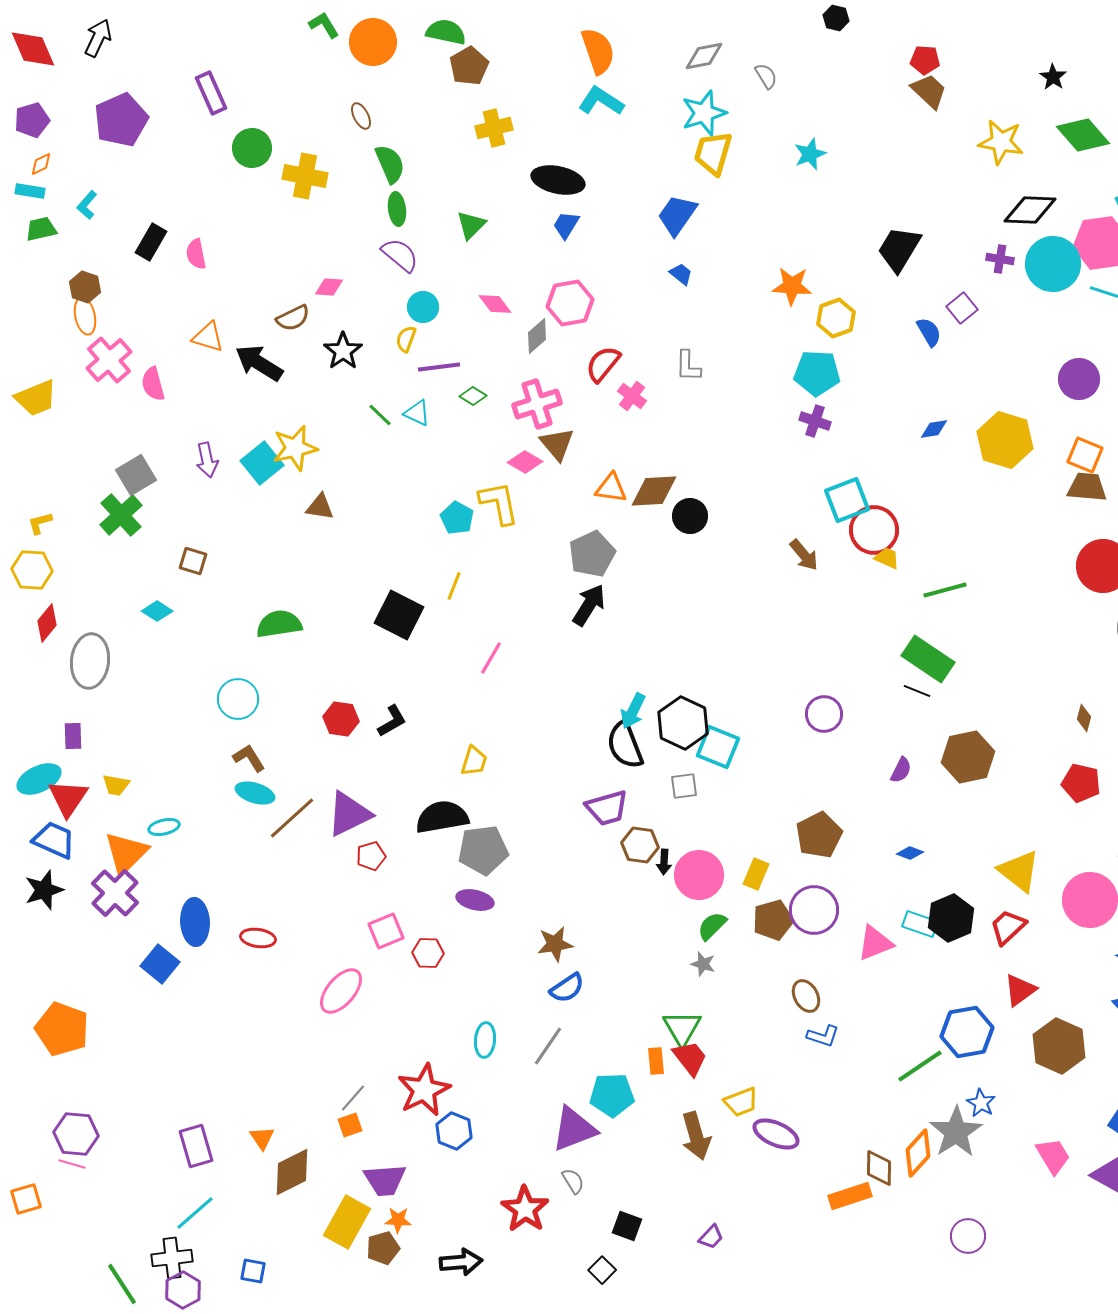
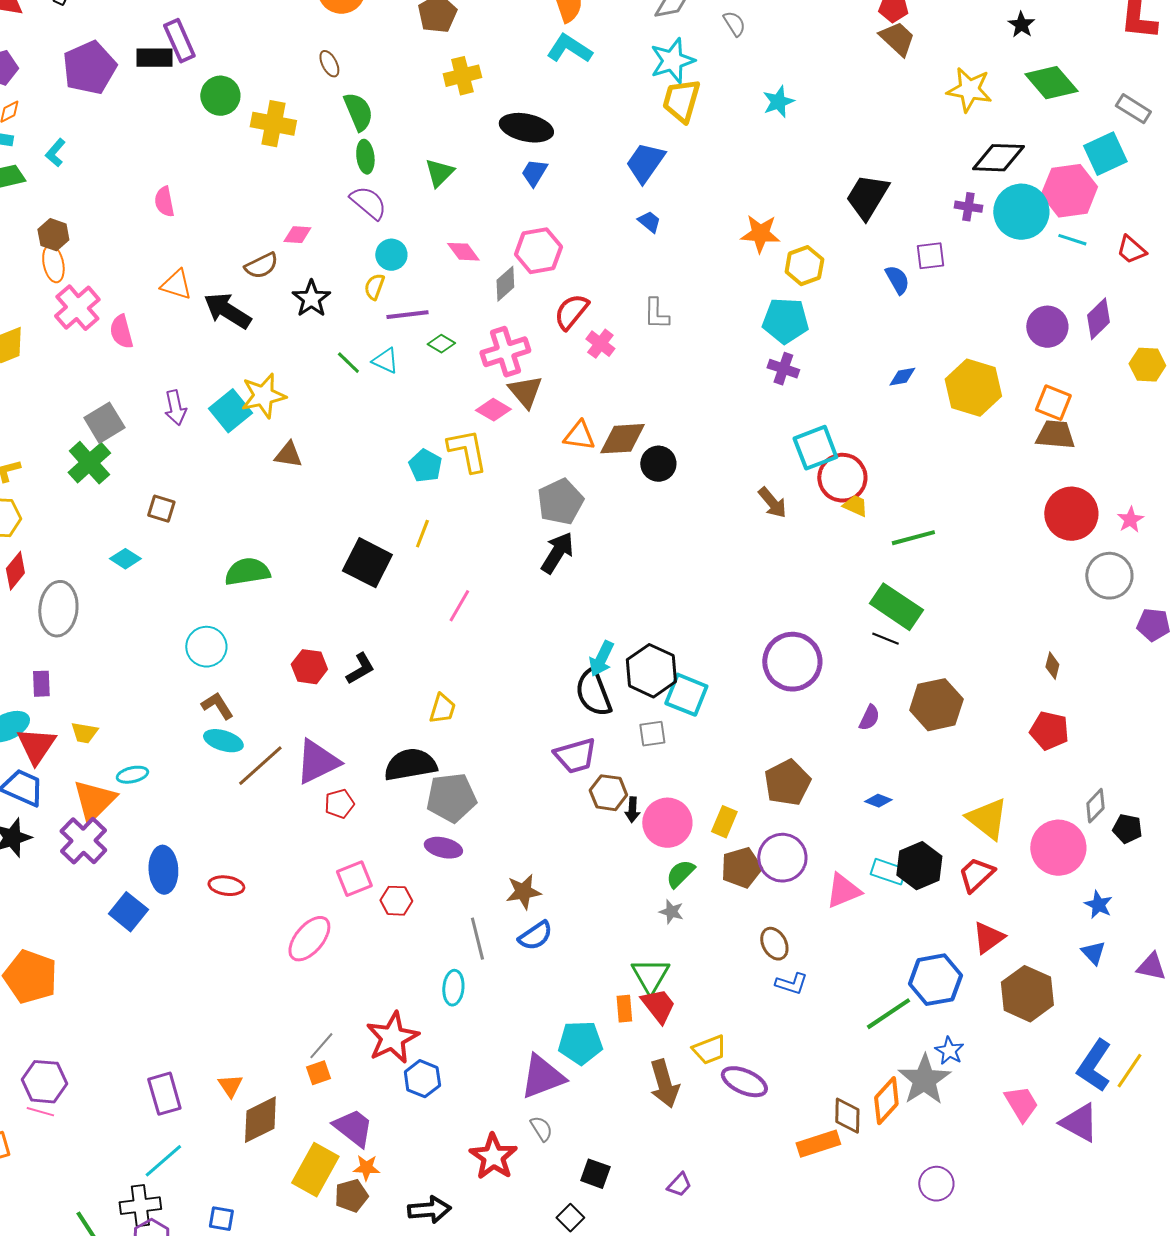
black rectangle: (151, 242) -> (154, 58), moved, turned 60
purple square: (962, 308) -> (930, 256), turned 32
purple circle: (824, 714) -> (792, 662), size x1.6
gray line: (548, 1046) -> (477, 939), moved, turned -48
purple trapezoid: (385, 1180) -> (353, 1128), turned -138

